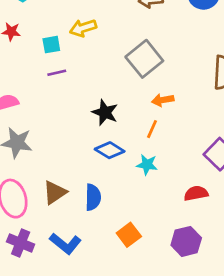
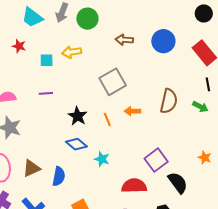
purple line: (57, 73) -> (46, 93), moved
orange arrow: (163, 100) -> (132, 111), moved
orange line: (152, 129) -> (107, 119), moved, turned -56
red semicircle: (196, 193) -> (134, 186), size x1.4

